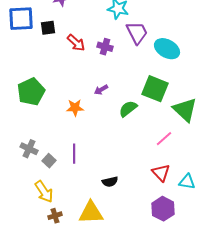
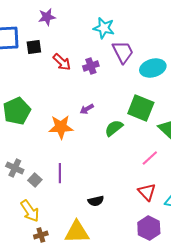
purple cross: (105, 47) -> (91, 66), turned -35
cyan ellipse: (167, 49) -> (153, 68), turned -45
orange star: (75, 108) -> (61, 127), size x1.4

